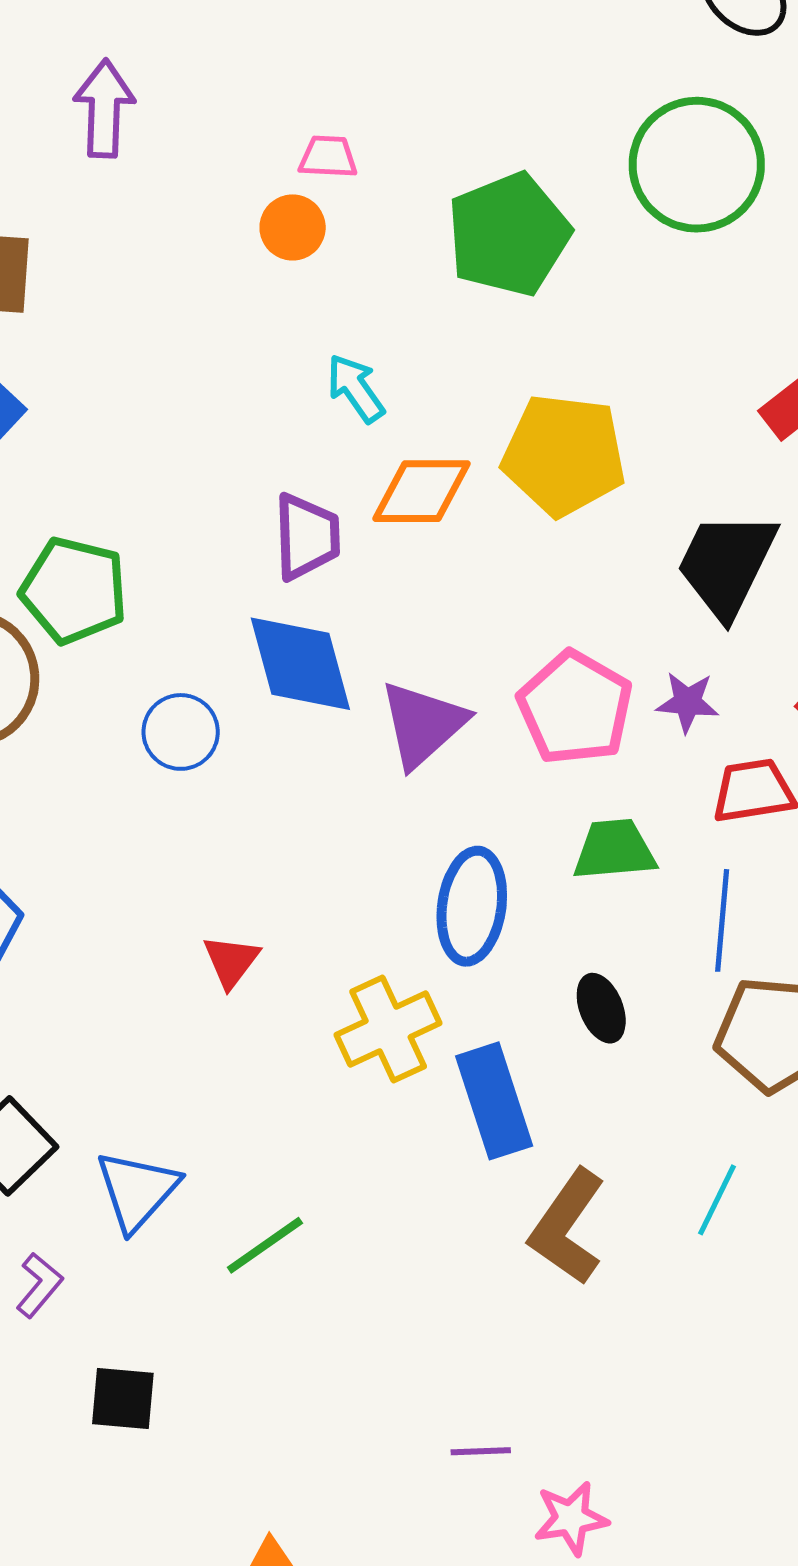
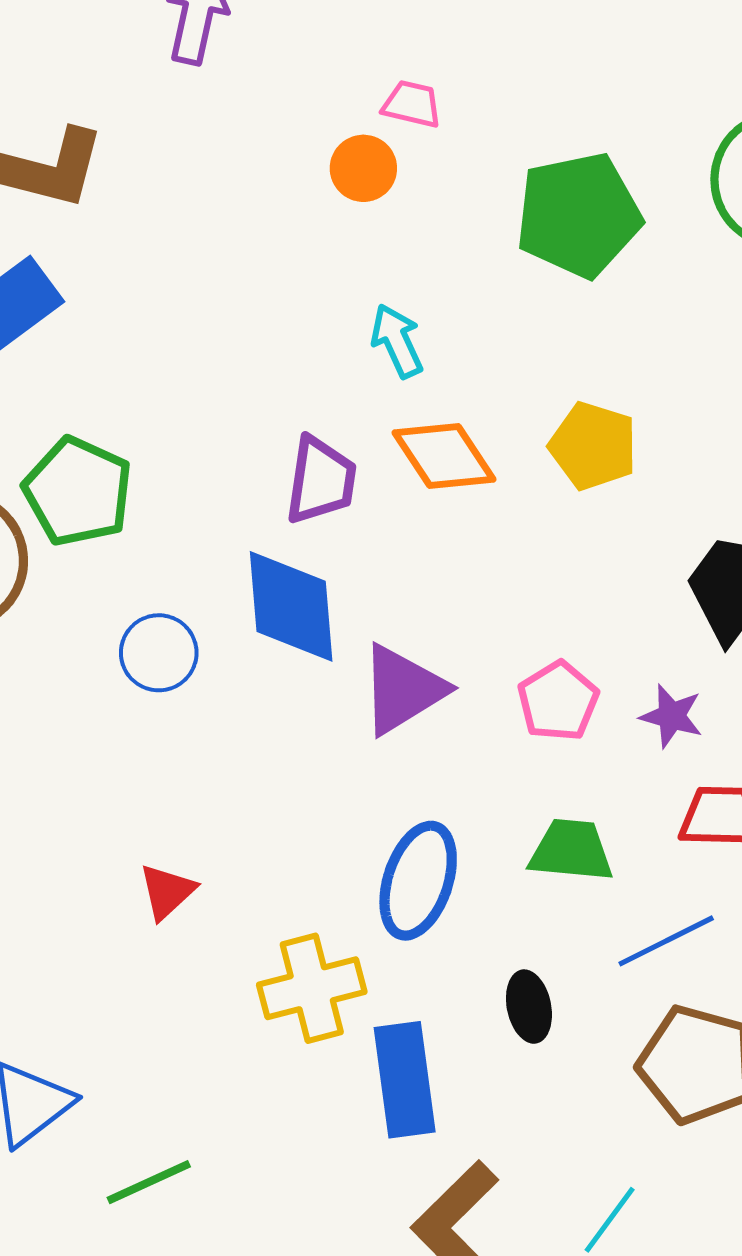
yellow pentagon: (564, 455) -> (593, 446), size x0.7
orange diamond: (422, 491) -> (444, 456), turned 46
pink pentagon: (575, 708) -> (558, 701), size x0.7
blue line: (722, 920) -> (666, 941), turned 48

